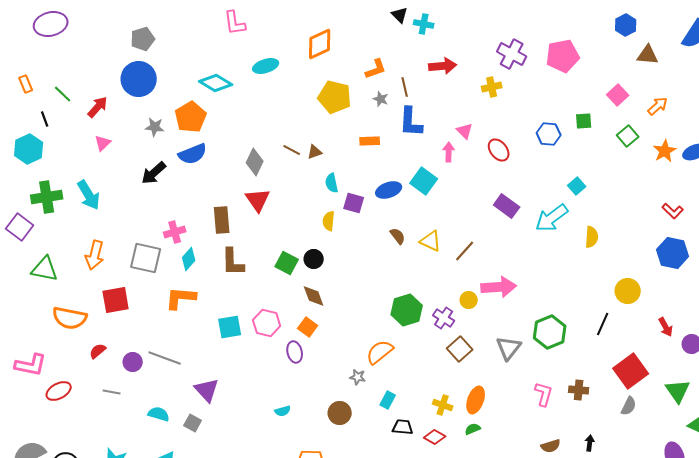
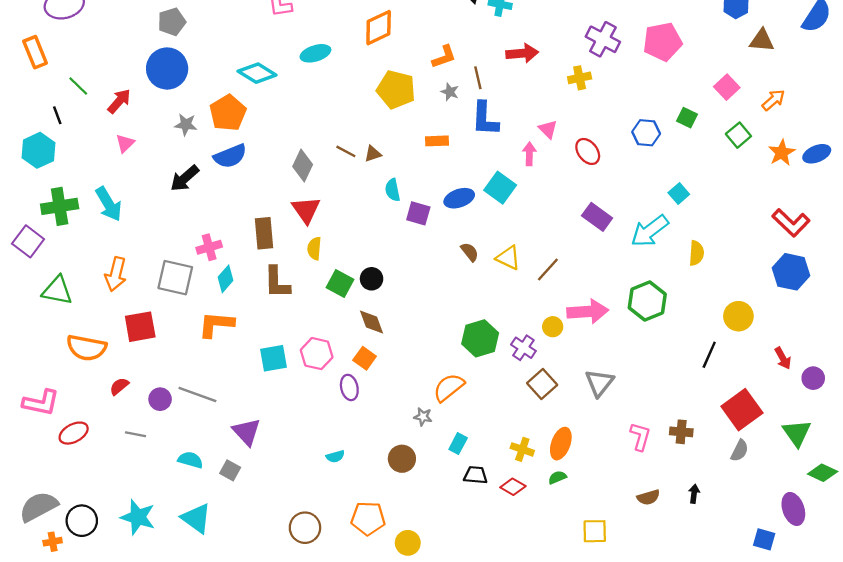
orange rectangle: (26, 84) -> (35, 52), moved, size x1.5
green square: (584, 121) -> (687, 118), turned 30
red L-shape: (673, 211) -> (791, 223), size x1.5
yellow semicircle: (329, 221) -> (314, 248), moved
green hexagon: (550, 332) -> (647, 301), moved

